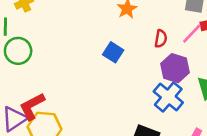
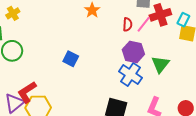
red semicircle: (161, 39) -> (128, 24), moved
blue square: (113, 52) -> (71, 59), moved

